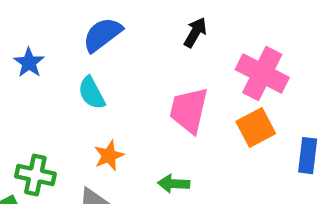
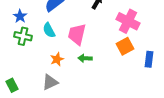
pink trapezoid: (189, 110) -> (77, 34), moved
green cross: (35, 175) -> (23, 36), moved
green arrow: (174, 184) -> (85, 58), moved

